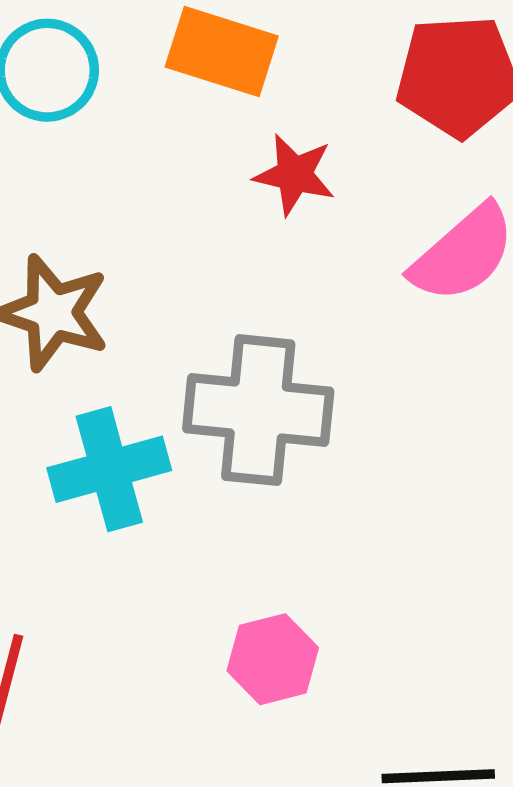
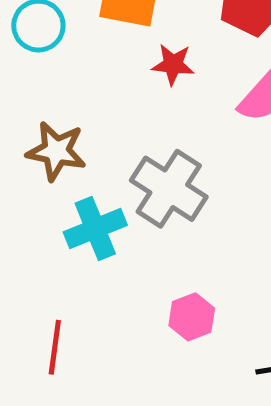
gray cross: (258, 410) -> (169, 189), turned 34

